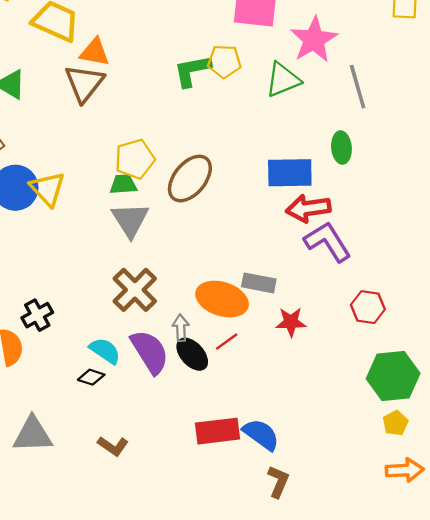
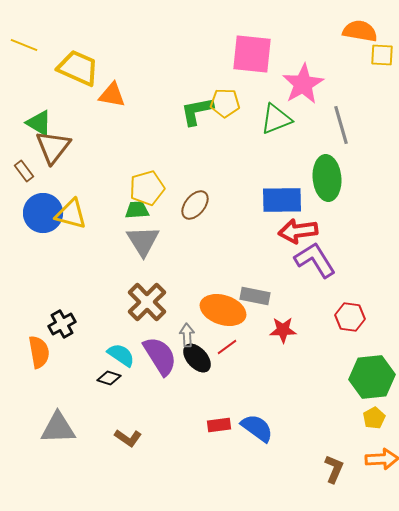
brown triangle: (84, 83) -> (53, 147), moved
green ellipse: (341, 148) -> (327, 178), size x1.6
brown ellipse: (190, 179) -> (195, 205), size x0.7
yellow triangle: (48, 189) -> (71, 214), turned -32
red rectangle: (217, 431) -> (219, 425), size x0.6
brown L-shape: (278, 482) -> (334, 469), moved

